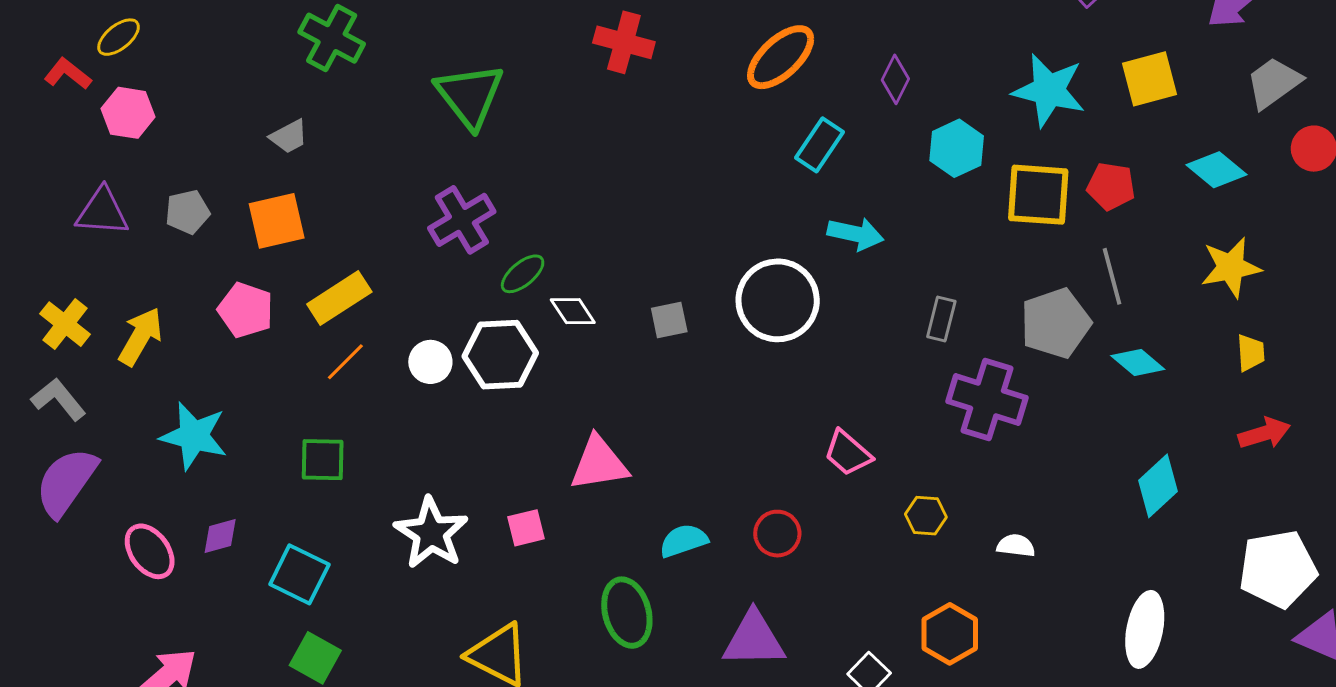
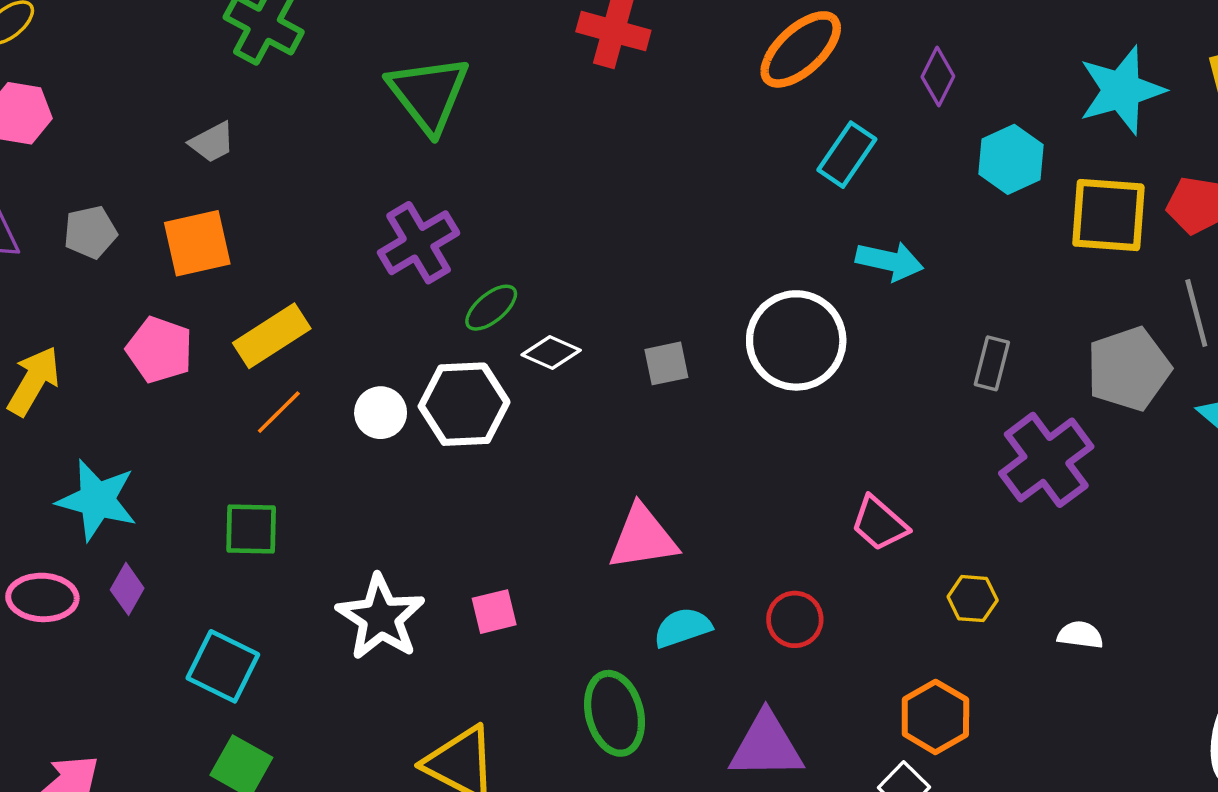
cyan star: (1049, 90) -> (1122, 90), turned -30
white diamond: (573, 311) -> (551, 353), turned -33
purple cross: (987, 399) -> (1046, 460), turned 36
pink triangle: (599, 463) -> (643, 538), moved
purple diamond: (220, 536) -> (127, 589), moved, turned -45
pink ellipse: (150, 551) -> (42, 597), moved, turned -52
orange hexagon: (950, 634) -> (935, 717), moved

